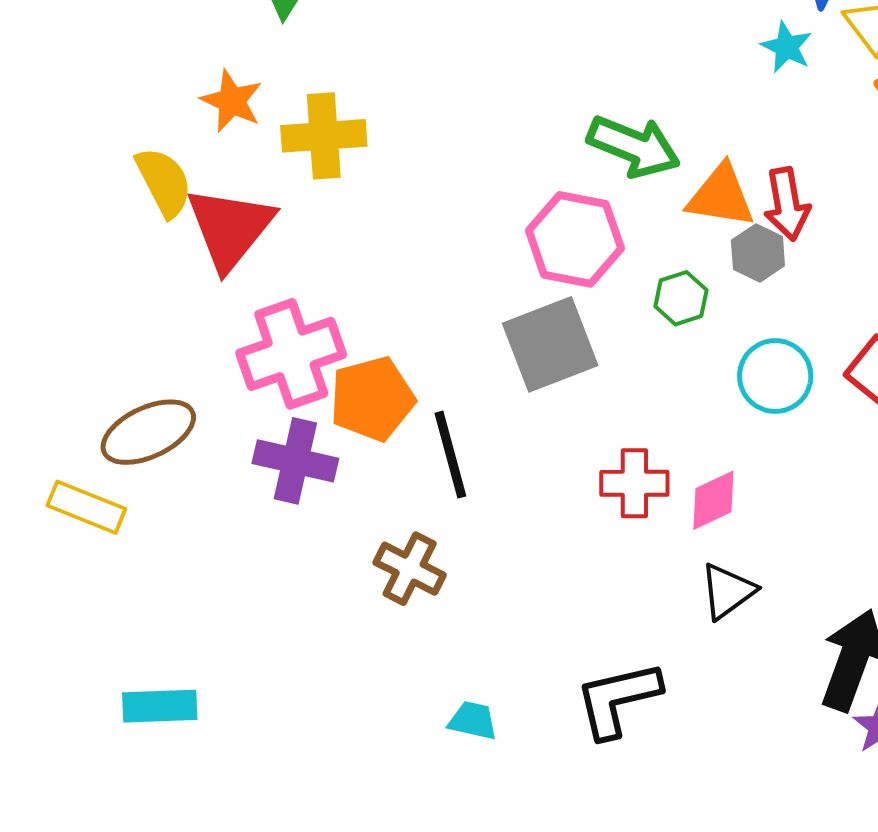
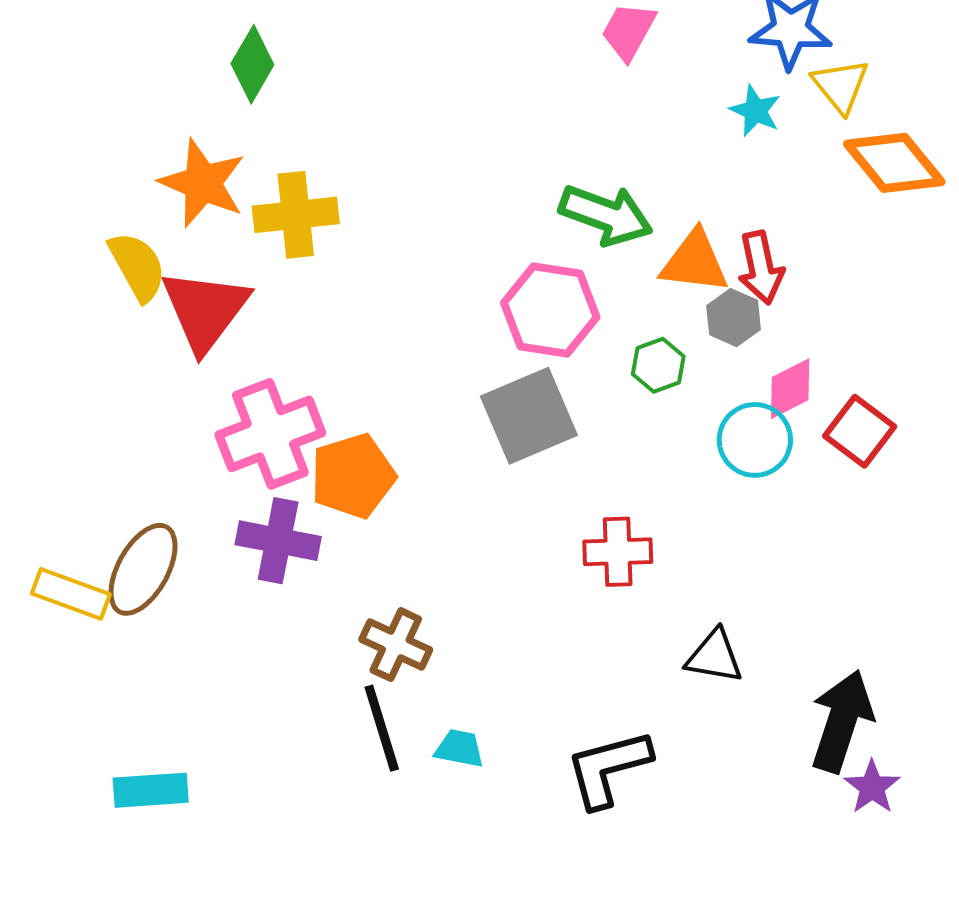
orange star: (232, 101) -> (203, 183), size x1.4
brown ellipse: (148, 432) -> (143, 569), moved, turned -34
black line: (450, 455) -> (382, 728), moved
pink diamond: (713, 500) -> (790, 389), moved
black triangle: (728, 591) -> (714, 656), turned 48
cyan trapezoid: (473, 721) -> (459, 748), moved

